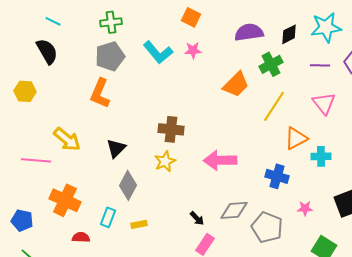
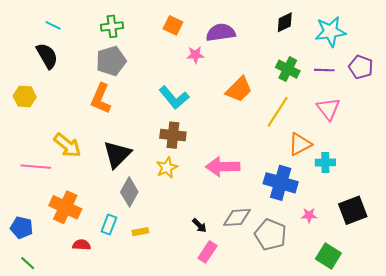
orange square: (191, 17) -> (173, 25), moved
purple semicircle: (249, 32) -> (221, 33), moved
black diamond: (289, 34) -> (285, 22), moved
cyan L-shape: (158, 52) -> (174, 98), moved
green cross: (271, 64) -> (288, 69), moved, turned -35
black triangle: (116, 148) -> (117, 154), size x1.4
blue cross: (277, 176) -> (281, 183), size x1.4

